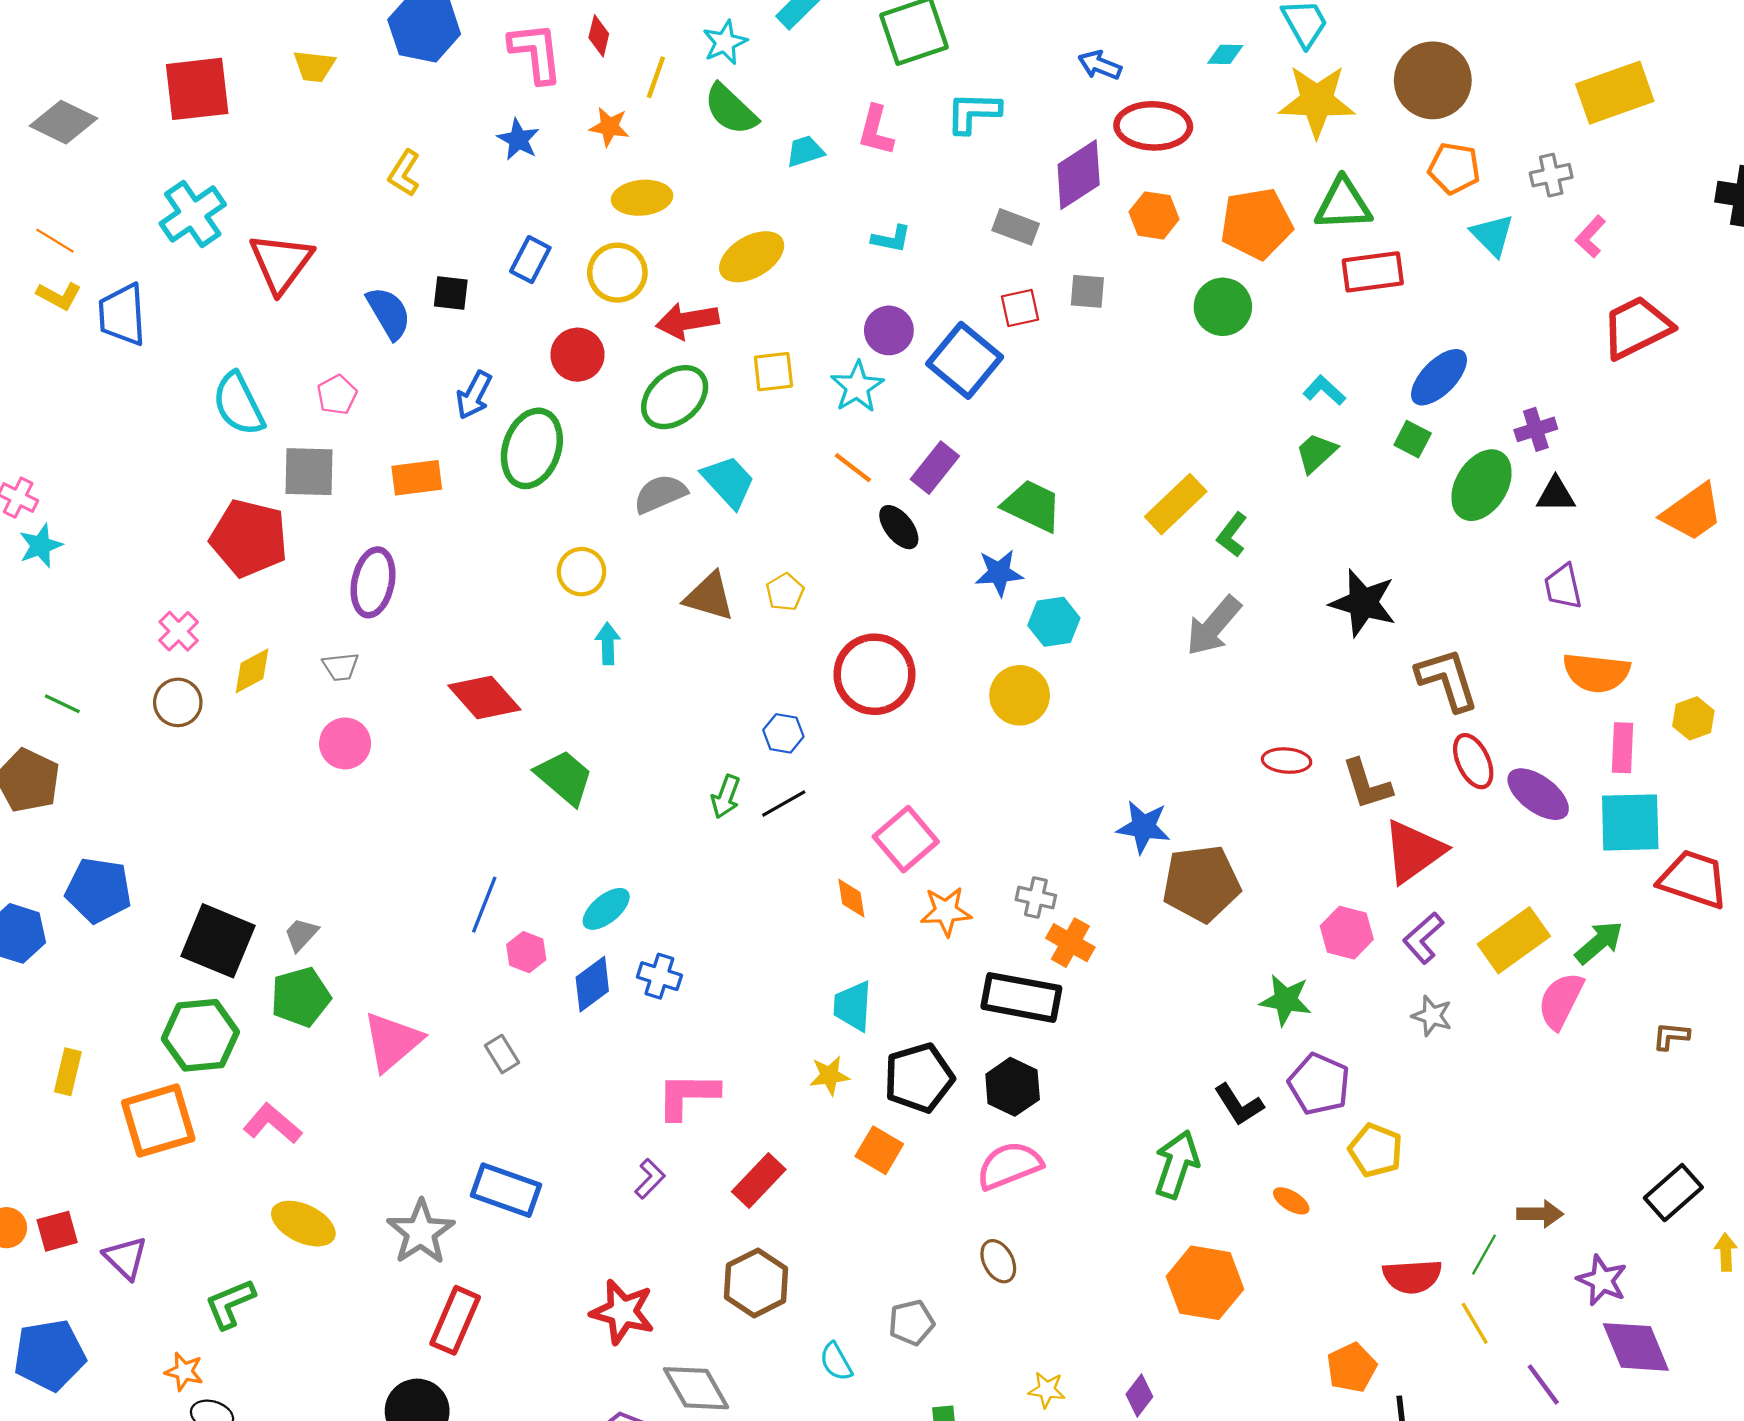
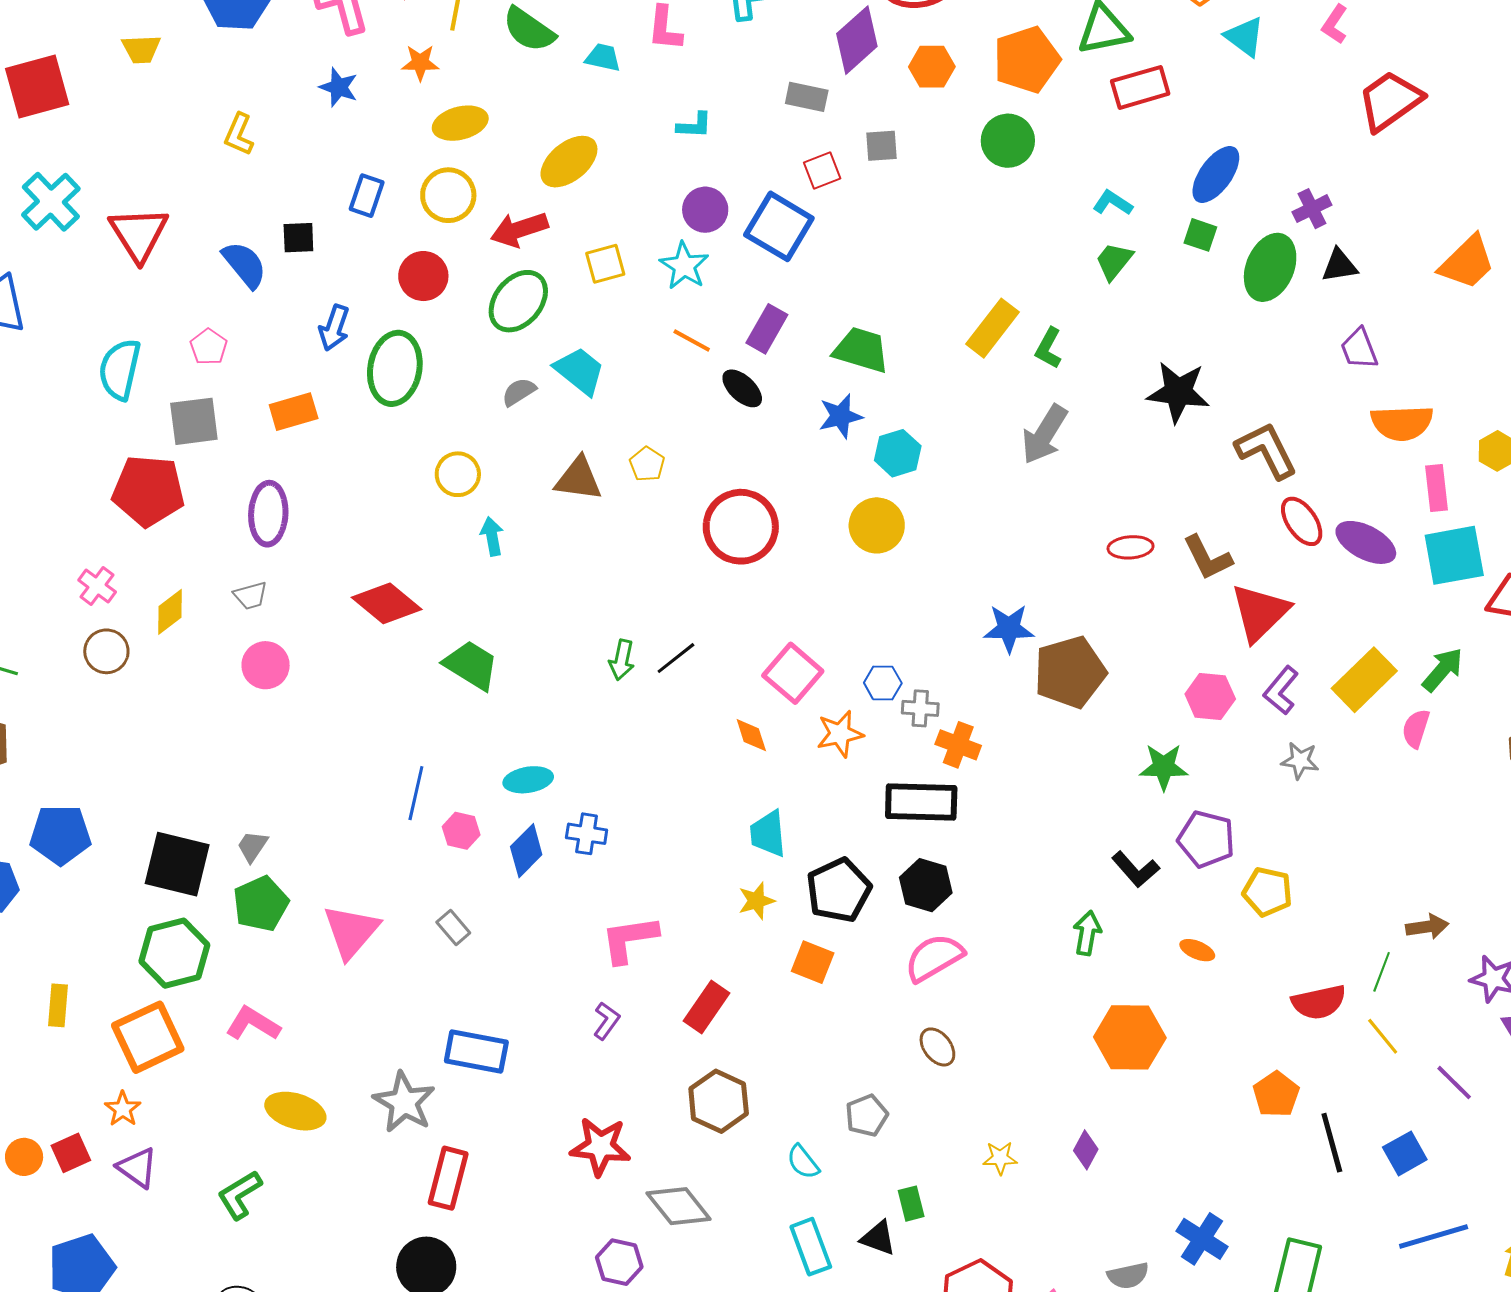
cyan trapezoid: (805, 151) -> (603, 57), turned 39
cyan semicircle: (238, 404) -> (120, 369), turned 48
gray semicircle: (660, 494) -> (519, 392), size x0.7
blue hexagon: (783, 733) -> (883, 683), moved
cyan ellipse: (606, 909) -> (528, 780), turned 39
pink semicircle: (1561, 1001) -> (1416, 729), size x0.7
green arrow: (1177, 1164) -> (1087, 933), size x0.7
orange star: (184, 1372) -> (123, 1109), moved, turned 30

